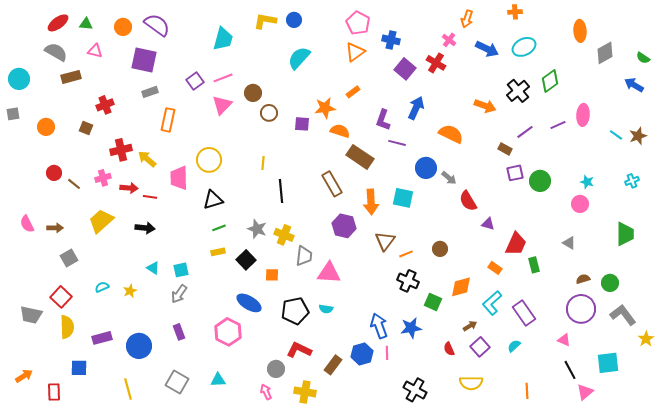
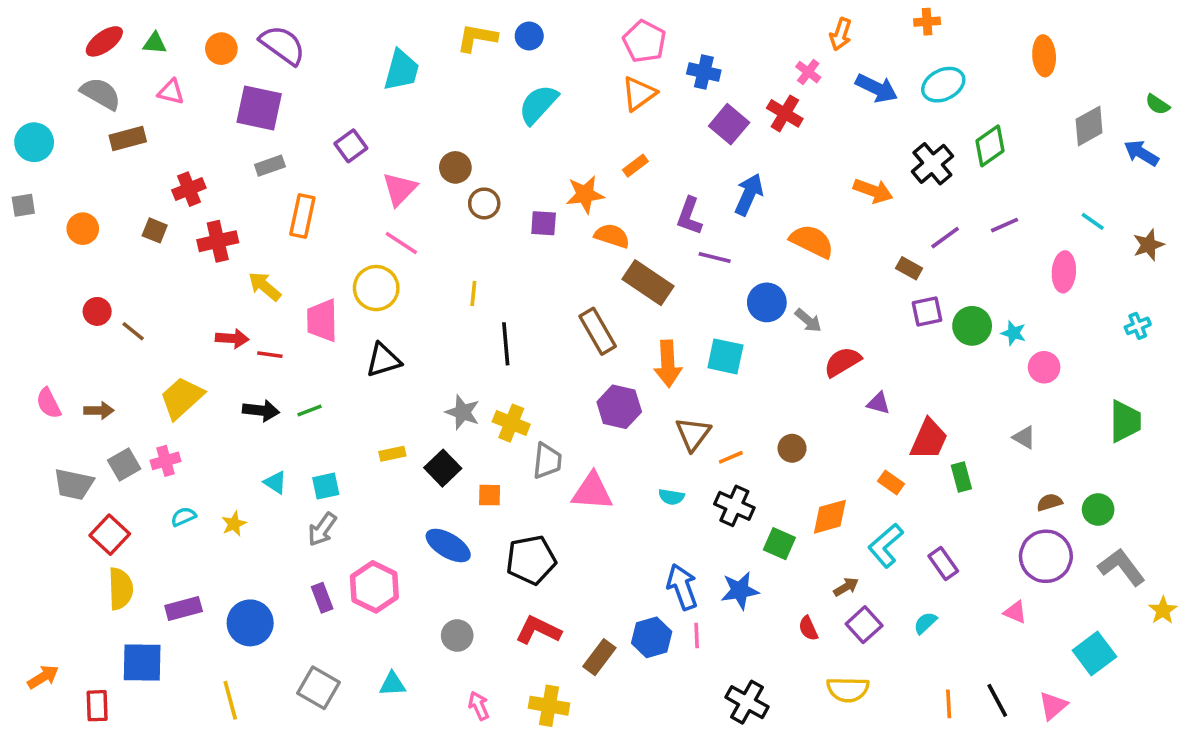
gray diamond: (605, 53) -> (1089, 126), moved
pink line: (223, 78) -> (401, 243), moved, turned 54
pink ellipse: (583, 115) -> (1064, 272), moved
cyan line: (616, 135) -> (1093, 221), moved
red cross: (121, 150) -> (218, 241), moved
pink cross: (103, 178) -> (166, 461), moved
cyan star: (587, 182) -> (1013, 333), moved
red semicircle: (468, 201) -> (842, 362), turned 90
green line: (219, 228) -> (310, 410), moved
cyan semicircle: (326, 309) -> (671, 497), moved
purple rectangle: (524, 313) -> (943, 563), size x0.7
gray trapezoid: (31, 315) -> (74, 484), moved
pink hexagon: (228, 332) -> (374, 587), moved
cyan square: (608, 363) -> (1094, 654), turned -30
blue square: (79, 368) -> (142, 663), size x1.4
gray circle: (276, 369) -> (457, 636), moved
black line: (570, 370) -> (997, 700), moved

